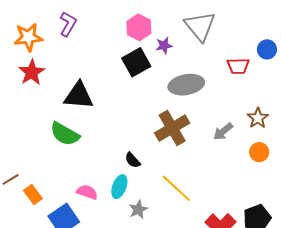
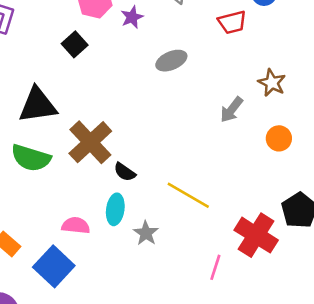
black square: (136, 62) -> (75, 44), moved, size x0.7
gray ellipse: (186, 85) -> (171, 61), size x0.7
brown cross: (172, 128) -> (90, 142), moved
orange circle: (259, 152) -> (279, 138), moved

